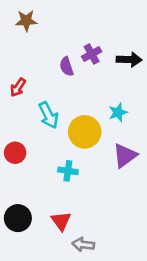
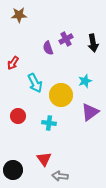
black arrow: (129, 60) -> (93, 43), turned 78
red circle: (15, 153) -> (18, 116), moved
black circle: (18, 218) -> (13, 170), moved

